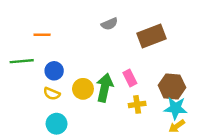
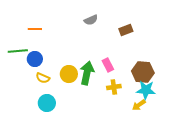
brown rectangle: (152, 36) -> (126, 30), size x0.6
blue circle: (54, 71) -> (35, 59), moved
yellow arrow: (177, 126) -> (139, 105), moved

